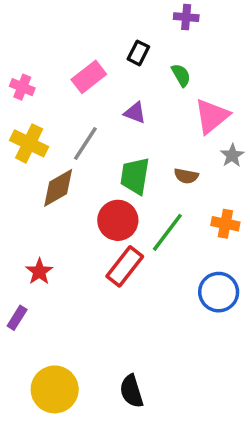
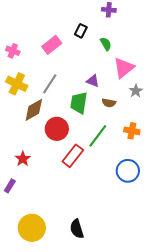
purple triangle: (135, 113) -> (93, 81), moved
red circle: (118, 220) -> (57, 129), moved

